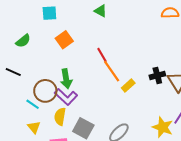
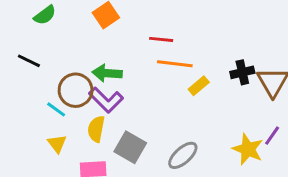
red line: (102, 55) -> (161, 39), turned -56
orange line: (112, 71) -> (175, 64), turned -50
green arrow: (66, 79) -> (107, 73), turned 102

